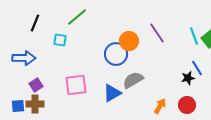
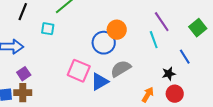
purple line: (157, 33) -> (162, 22), moved
cyan line: (194, 36) -> (154, 40), moved
black star: (188, 78) -> (169, 74), moved
pink square: (76, 85) -> (79, 71), moved, turned 30

